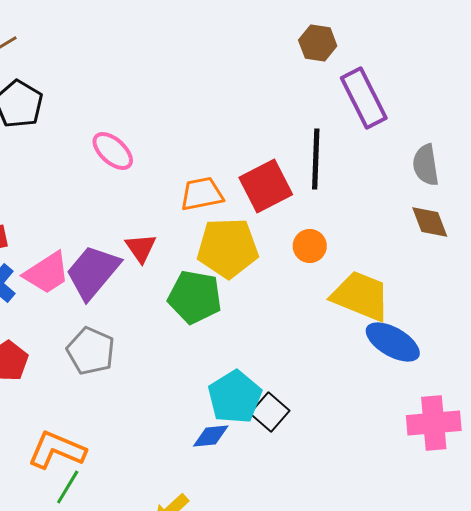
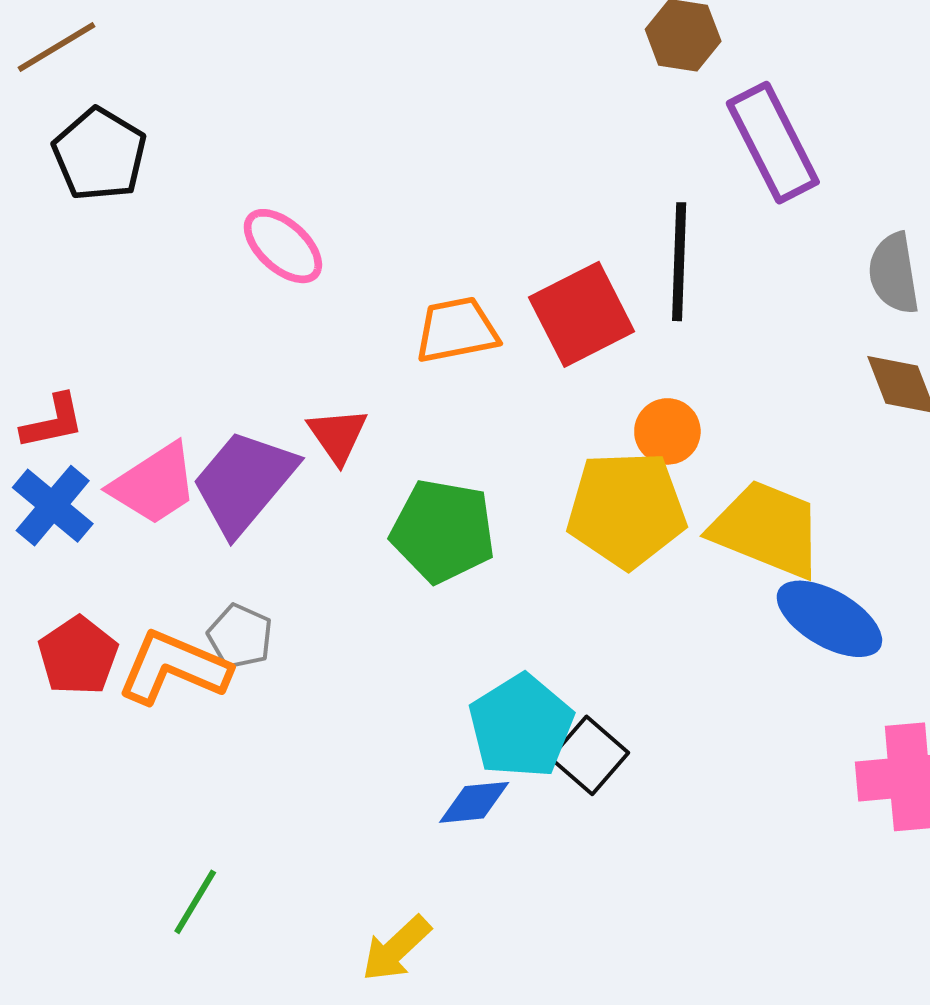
yellow pentagon: (228, 248) -> (626, 510), moved
gray pentagon: (91, 351) -> (240, 636), size x0.7
orange L-shape: (57, 450) -> (174, 668), moved

